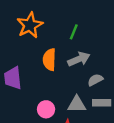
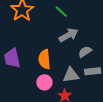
green line: (74, 32) -> (61, 12), turned -64
orange semicircle: (49, 60) -> (44, 59), moved

